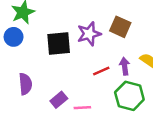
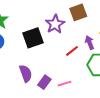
brown square: (120, 27) -> (78, 12), turned -30
purple semicircle: (25, 84) -> (26, 73), moved

